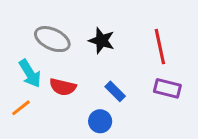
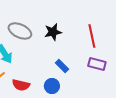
black star: (102, 41) -> (53, 32), turned -30
red semicircle: (63, 87) -> (21, 85), moved

